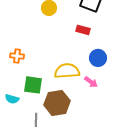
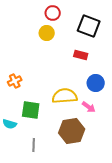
orange cross: (17, 56) -> (15, 81), turned -32
brown hexagon: (57, 103) -> (72, 131), moved

